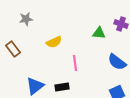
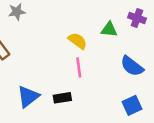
yellow semicircle: (54, 42) -> (78, 41), moved, turned -119

